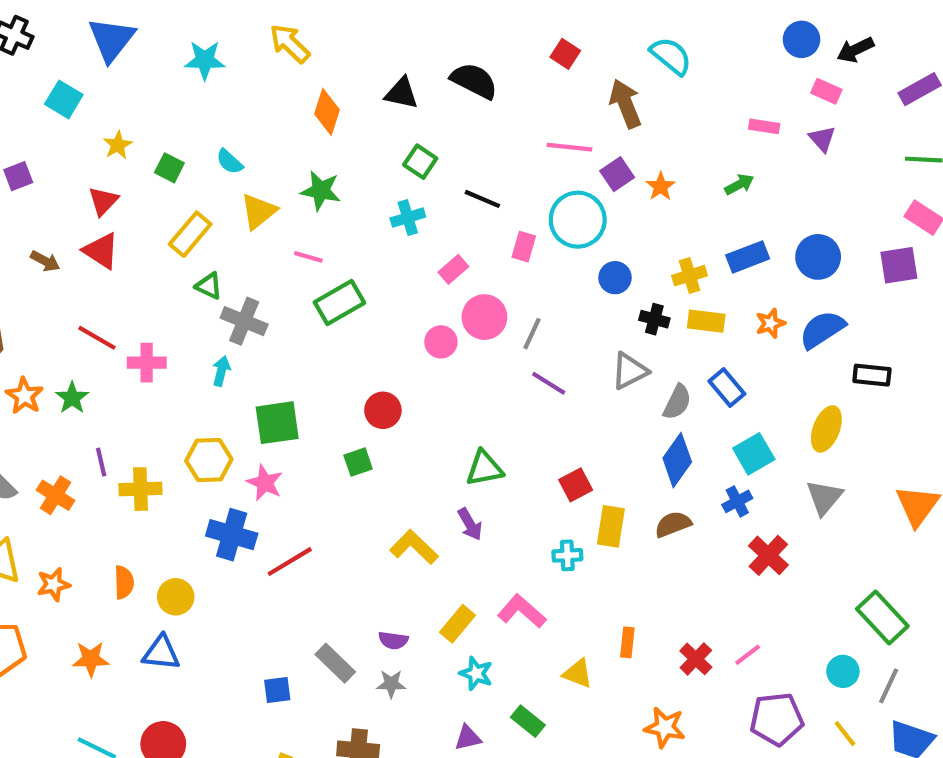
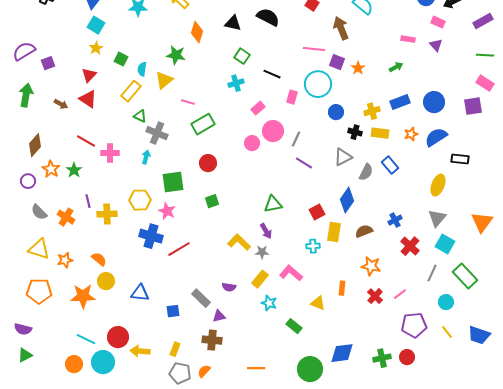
cyan square: (64, 99) -> (96, 25), moved
cyan semicircle: (230, 162) -> (142, 69), moved, turned 56
purple square: (617, 174) -> (337, 62), turned -35
green star: (321, 191) -> (176, 55), moved
red circle: (383, 410) -> (208, 163), moved
cyan square: (754, 454) -> (445, 244), moved, turned -30
blue diamond: (677, 460) -> (347, 200), moved
orange semicircle: (124, 582) -> (99, 259), turned -49
yellow circle: (176, 597) -> (106, 281), moved
blue triangle: (161, 653) -> (140, 293), moved
orange star: (91, 659) -> (83, 296), size x1.4
gray star: (391, 684) -> (262, 252), moved
gray line: (889, 686) -> (432, 273), moved
orange star: (665, 727) -> (371, 266), moved
purple triangle: (468, 738) -> (219, 316), moved

